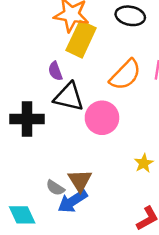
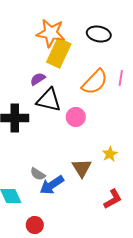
purple semicircle: (55, 71) -> (38, 79), turned 77
pink circle: (102, 118) -> (76, 117), size x0.7
brown triangle: (80, 180) -> (82, 168), moved

